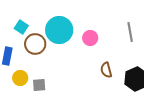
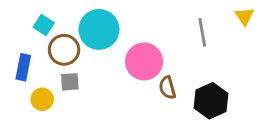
pink circle: (90, 38) -> (144, 61), moved, size x1.6
gray square: (39, 85) -> (70, 82), moved

